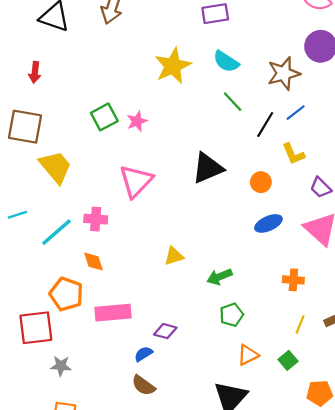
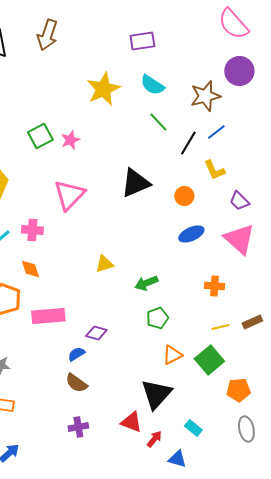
yellow line: (300, 325) -> (220, 327), turned 54
green square: (288, 360) -> (209, 360), size x1.6

